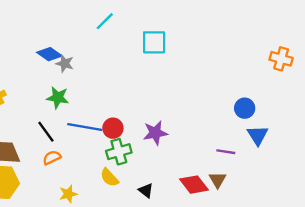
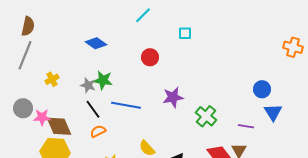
cyan square: (154, 42) -> (185, 33), size x0.6
gray star: (65, 63) -> (88, 85), moved
red circle: (113, 128) -> (150, 57), moved
purple star: (155, 133) -> (173, 97), moved
green cross: (119, 152) -> (206, 116), moved, turned -35

